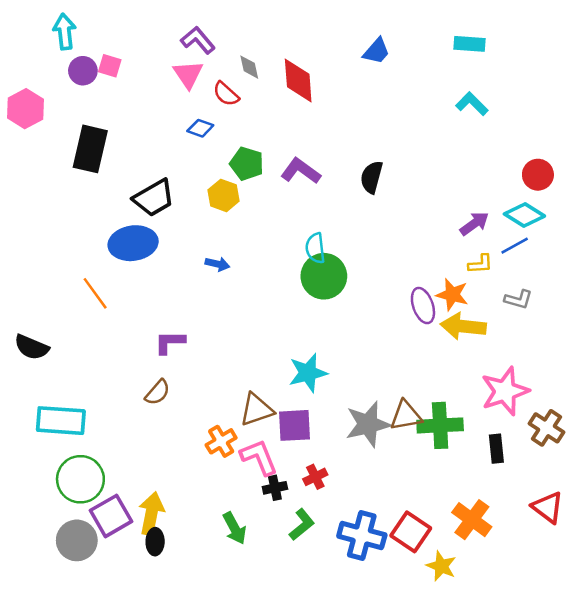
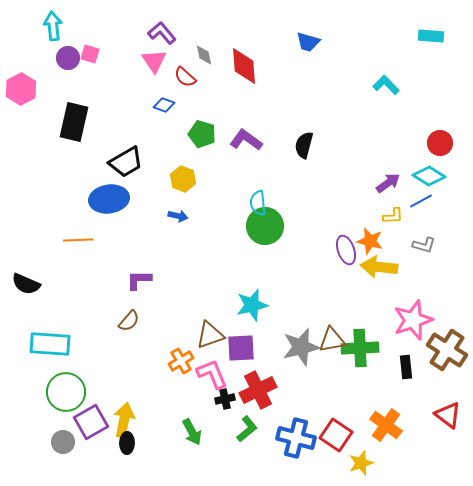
cyan rectangle: (469, 44) -> (431, 36), moved
blue trapezoid: (376, 51) -> (308, 42), turned 65
yellow hexagon: (224, 195) -> (183, 179), moved
orange line: (95, 293) -> (78, 240), turned -56
brown cross: (546, 428) -> (447, 350), size x1.4
red cross: (315, 477) -> (258, 390), size x1.8
gray circle: (77, 540) -> (63, 442), size x0.7
yellow star: (441, 566) -> (361, 463), turned 30

